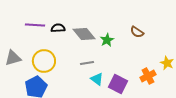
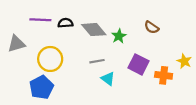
gray triangle: (13, 58) -> (16, 44), moved
orange cross: (148, 76) -> (164, 75), turned 35
purple square: (118, 84) -> (138, 64), moved

